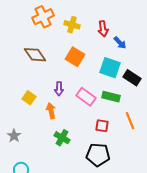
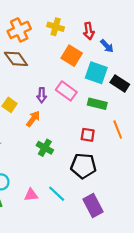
orange cross: (43, 17) -> (19, 30), moved
orange square: (75, 57) -> (72, 56), moved
pink rectangle: (86, 97) -> (66, 91), moved
orange arrow: (51, 111) -> (33, 119), turned 49

